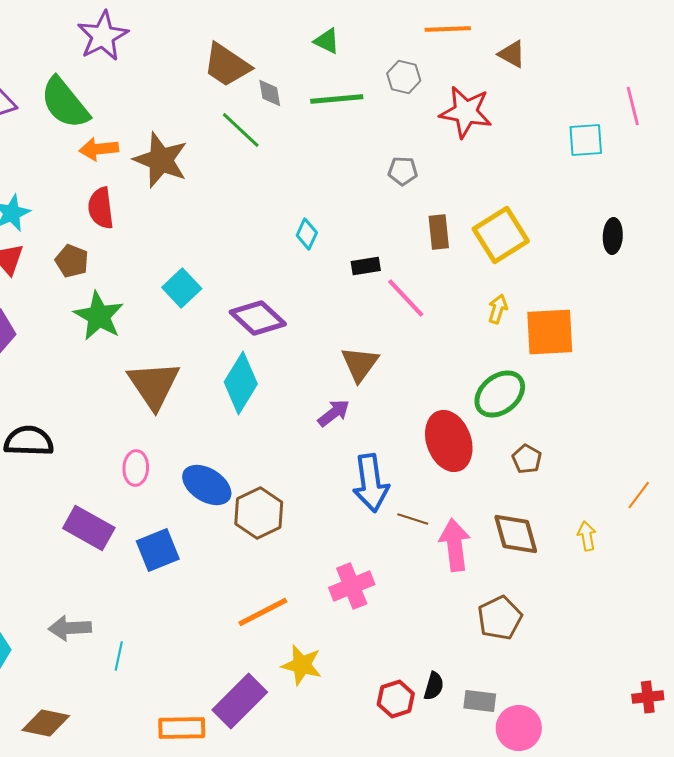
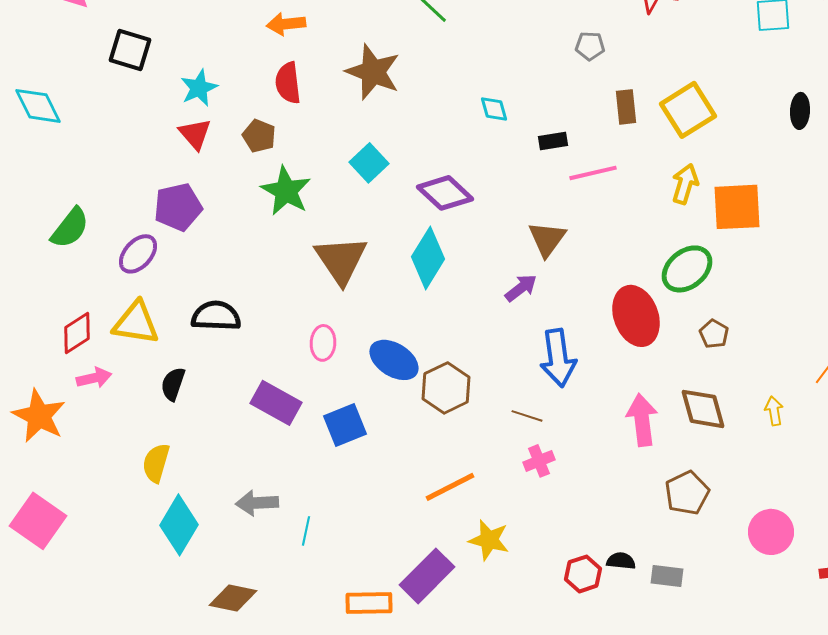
brown star: (161, 160) -> (373, 72), moved
cyan diamond: (307, 234) -> (494, 109), turned -40
pink line: (406, 298) -> (593, 173), turned -60
yellow arrow: (498, 309) -> (685, 184), size x1.4
brown line: (413, 519) -> (527, 416), moved
pink cross: (352, 586) -> (539, 461), size x0.7
black semicircle: (434, 686) -> (621, 561), turned -100
pink circle: (519, 728) -> (771, 532), moved

